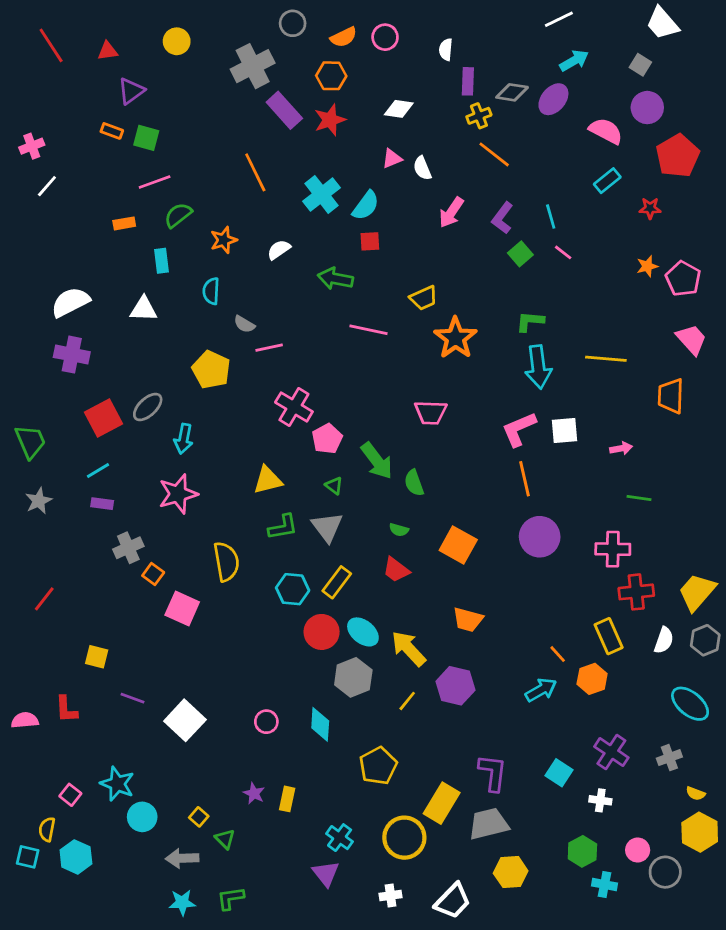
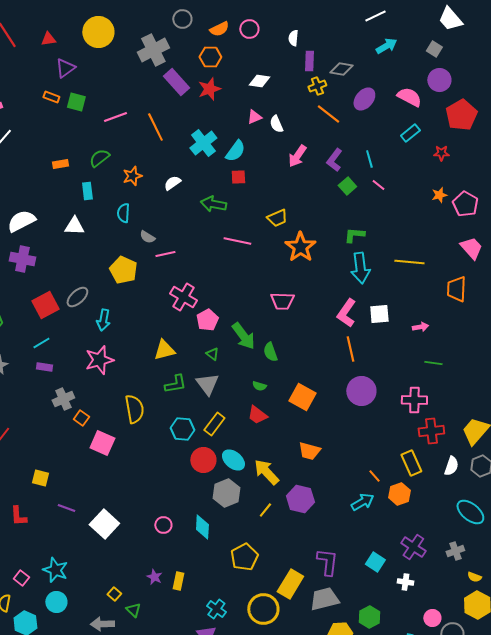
yellow circle: (177, 41) -> (98, 32), size x1.6
purple ellipse: (553, 99) -> (364, 99), moved
pink line: (155, 182) -> (115, 117), moved
pink L-shape: (519, 429) -> (346, 313), turned -32
cyan circle: (142, 817) -> (56, 602), moved
green hexagon: (582, 851) -> (369, 617), moved

